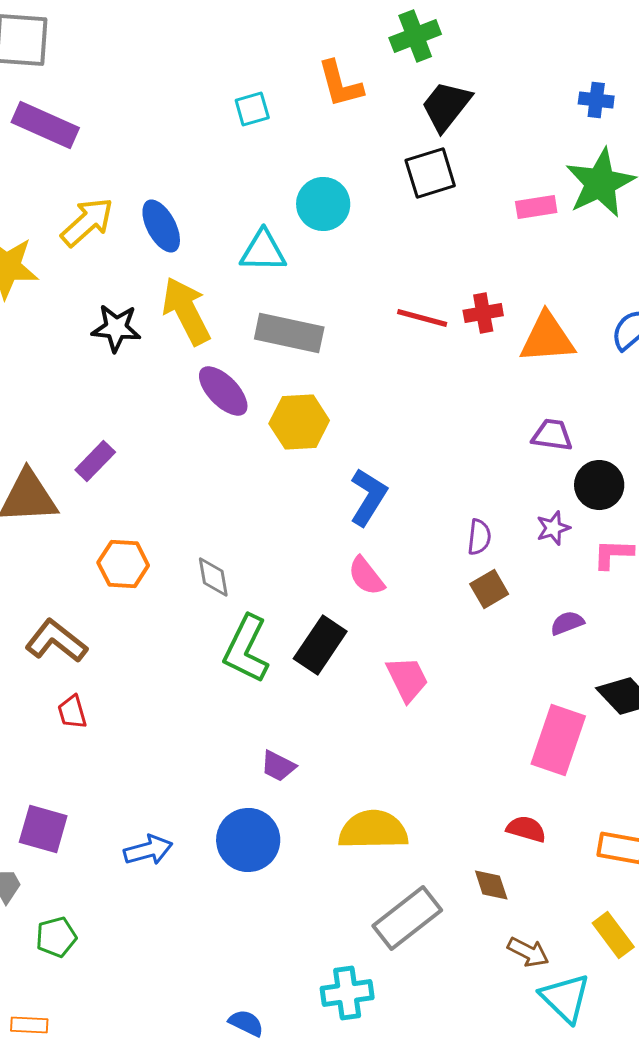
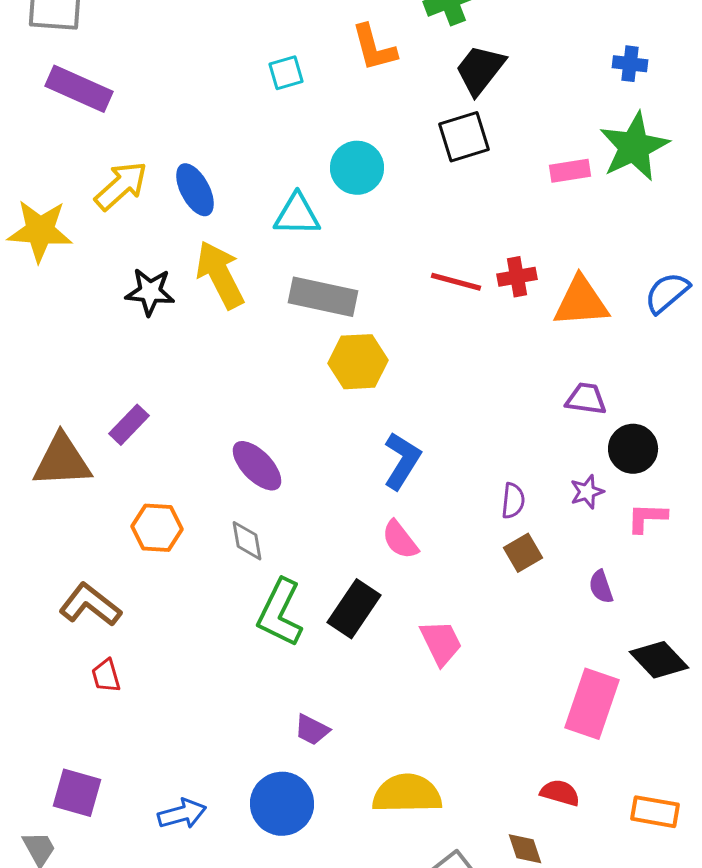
purple ellipse: (223, 391) -> (257, 466), moved
yellow hexagon: (299, 422) -> (358, 362), moved
purple semicircle: (567, 623) -> (601, 587), turned -88

